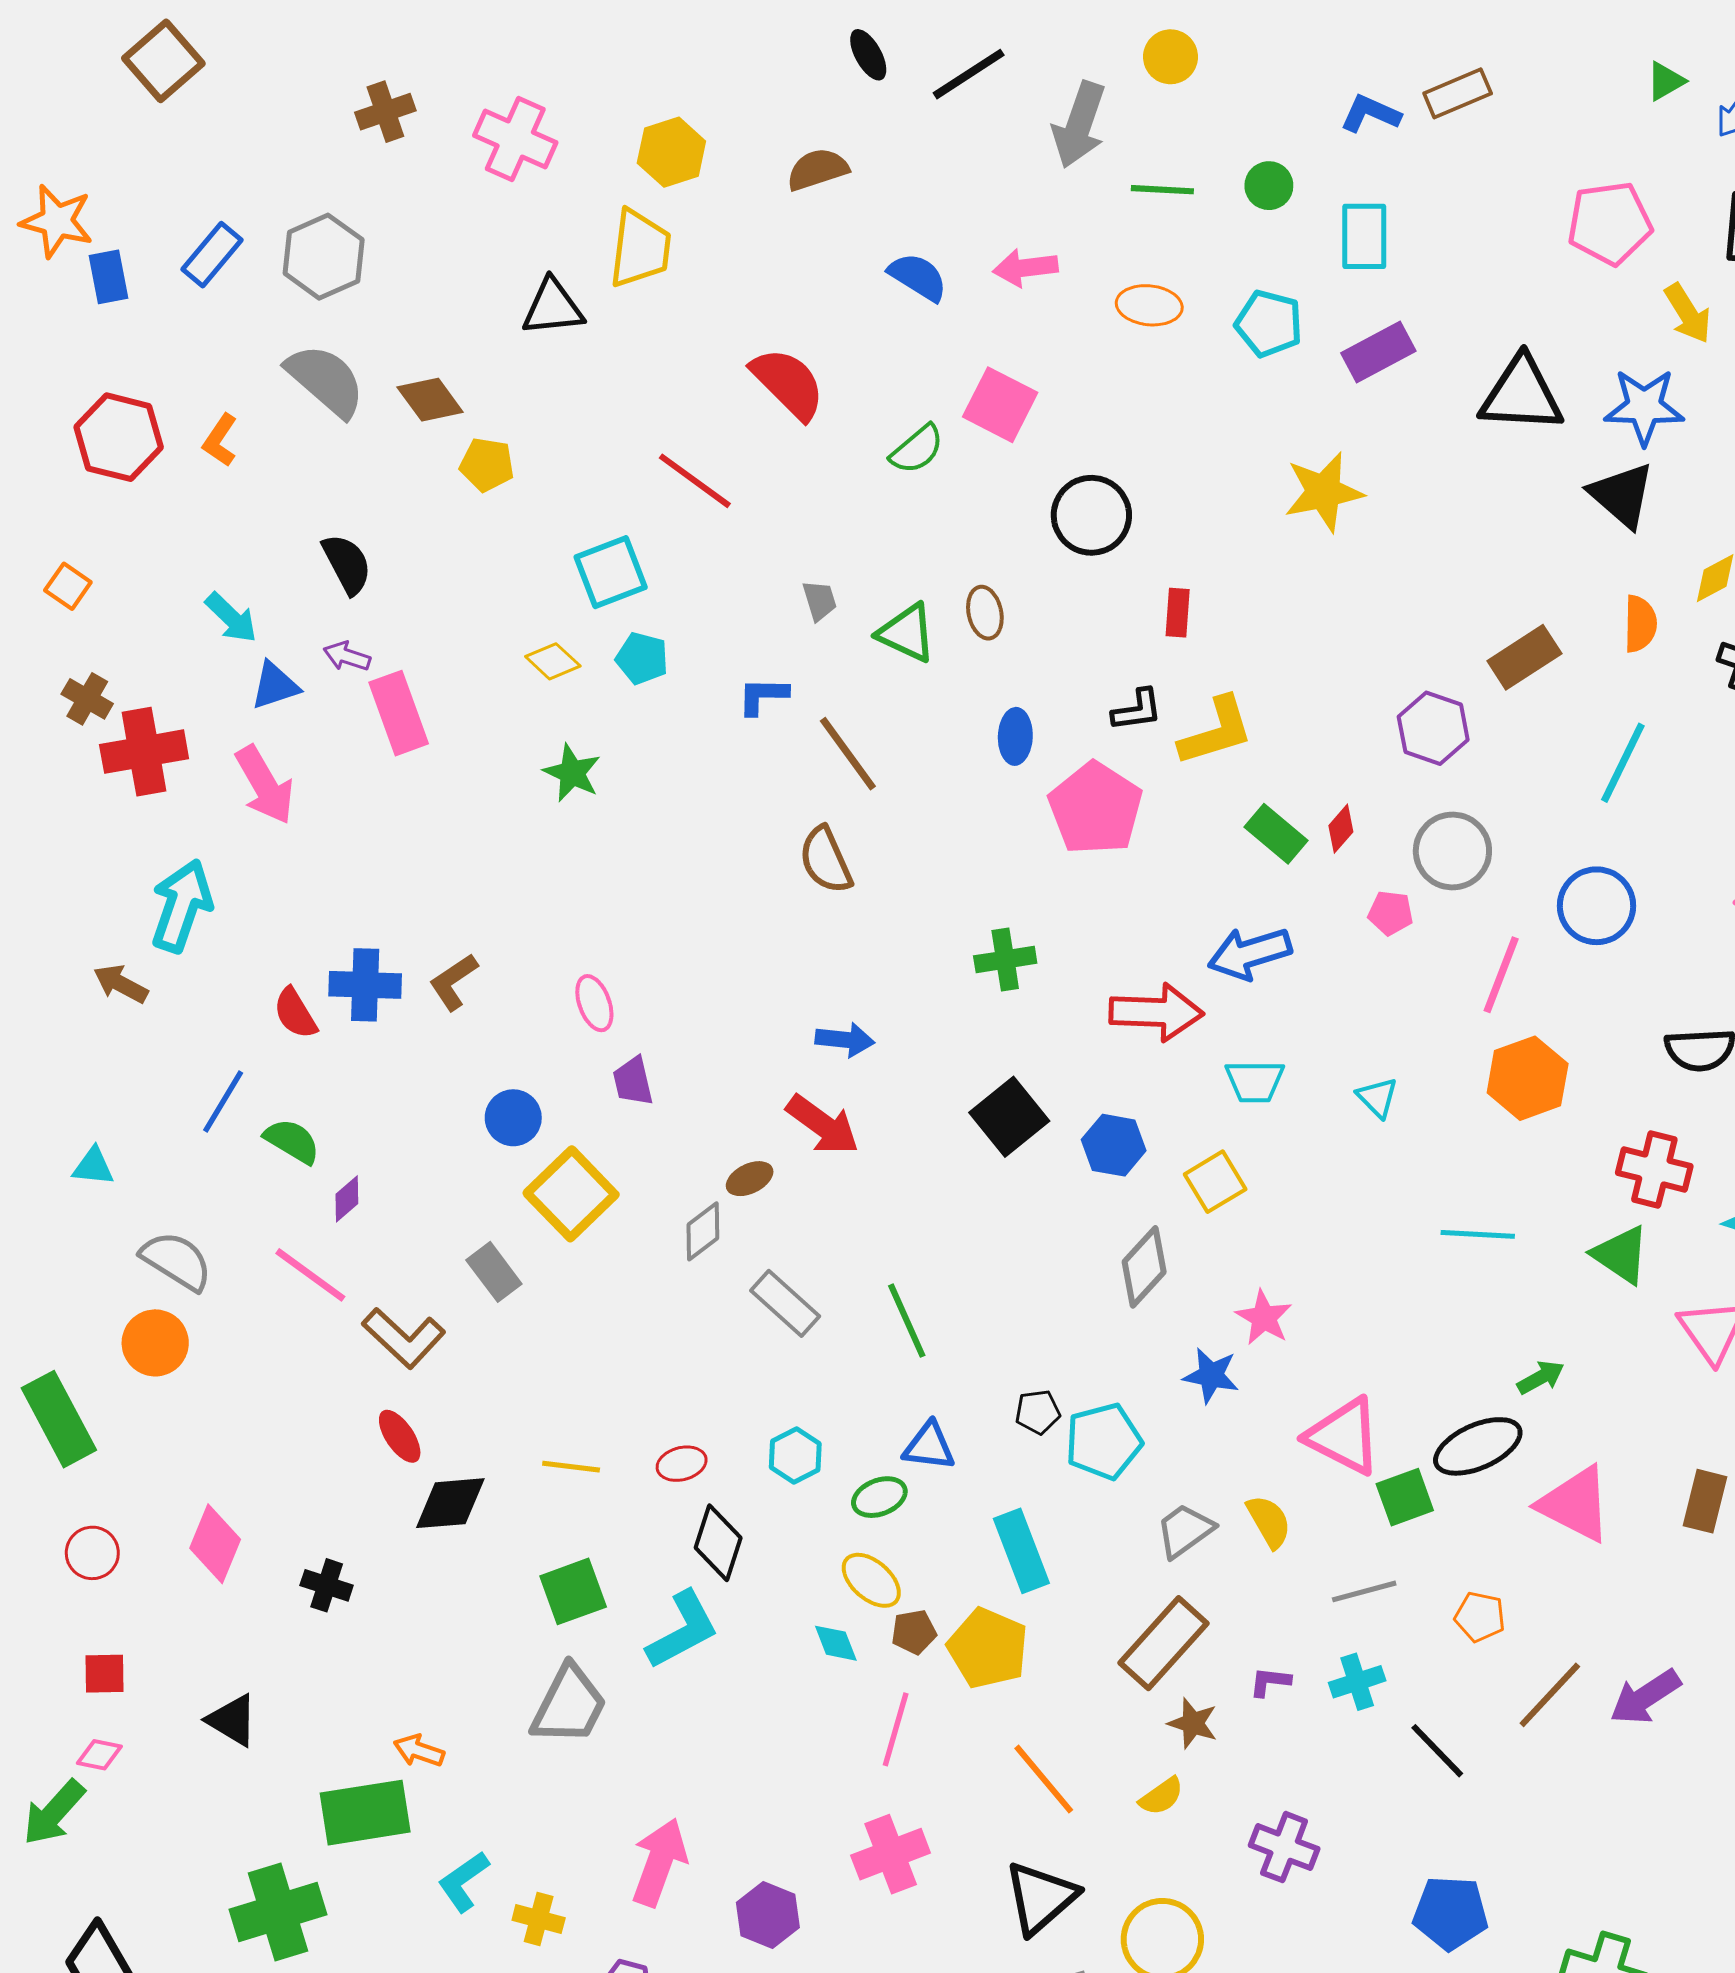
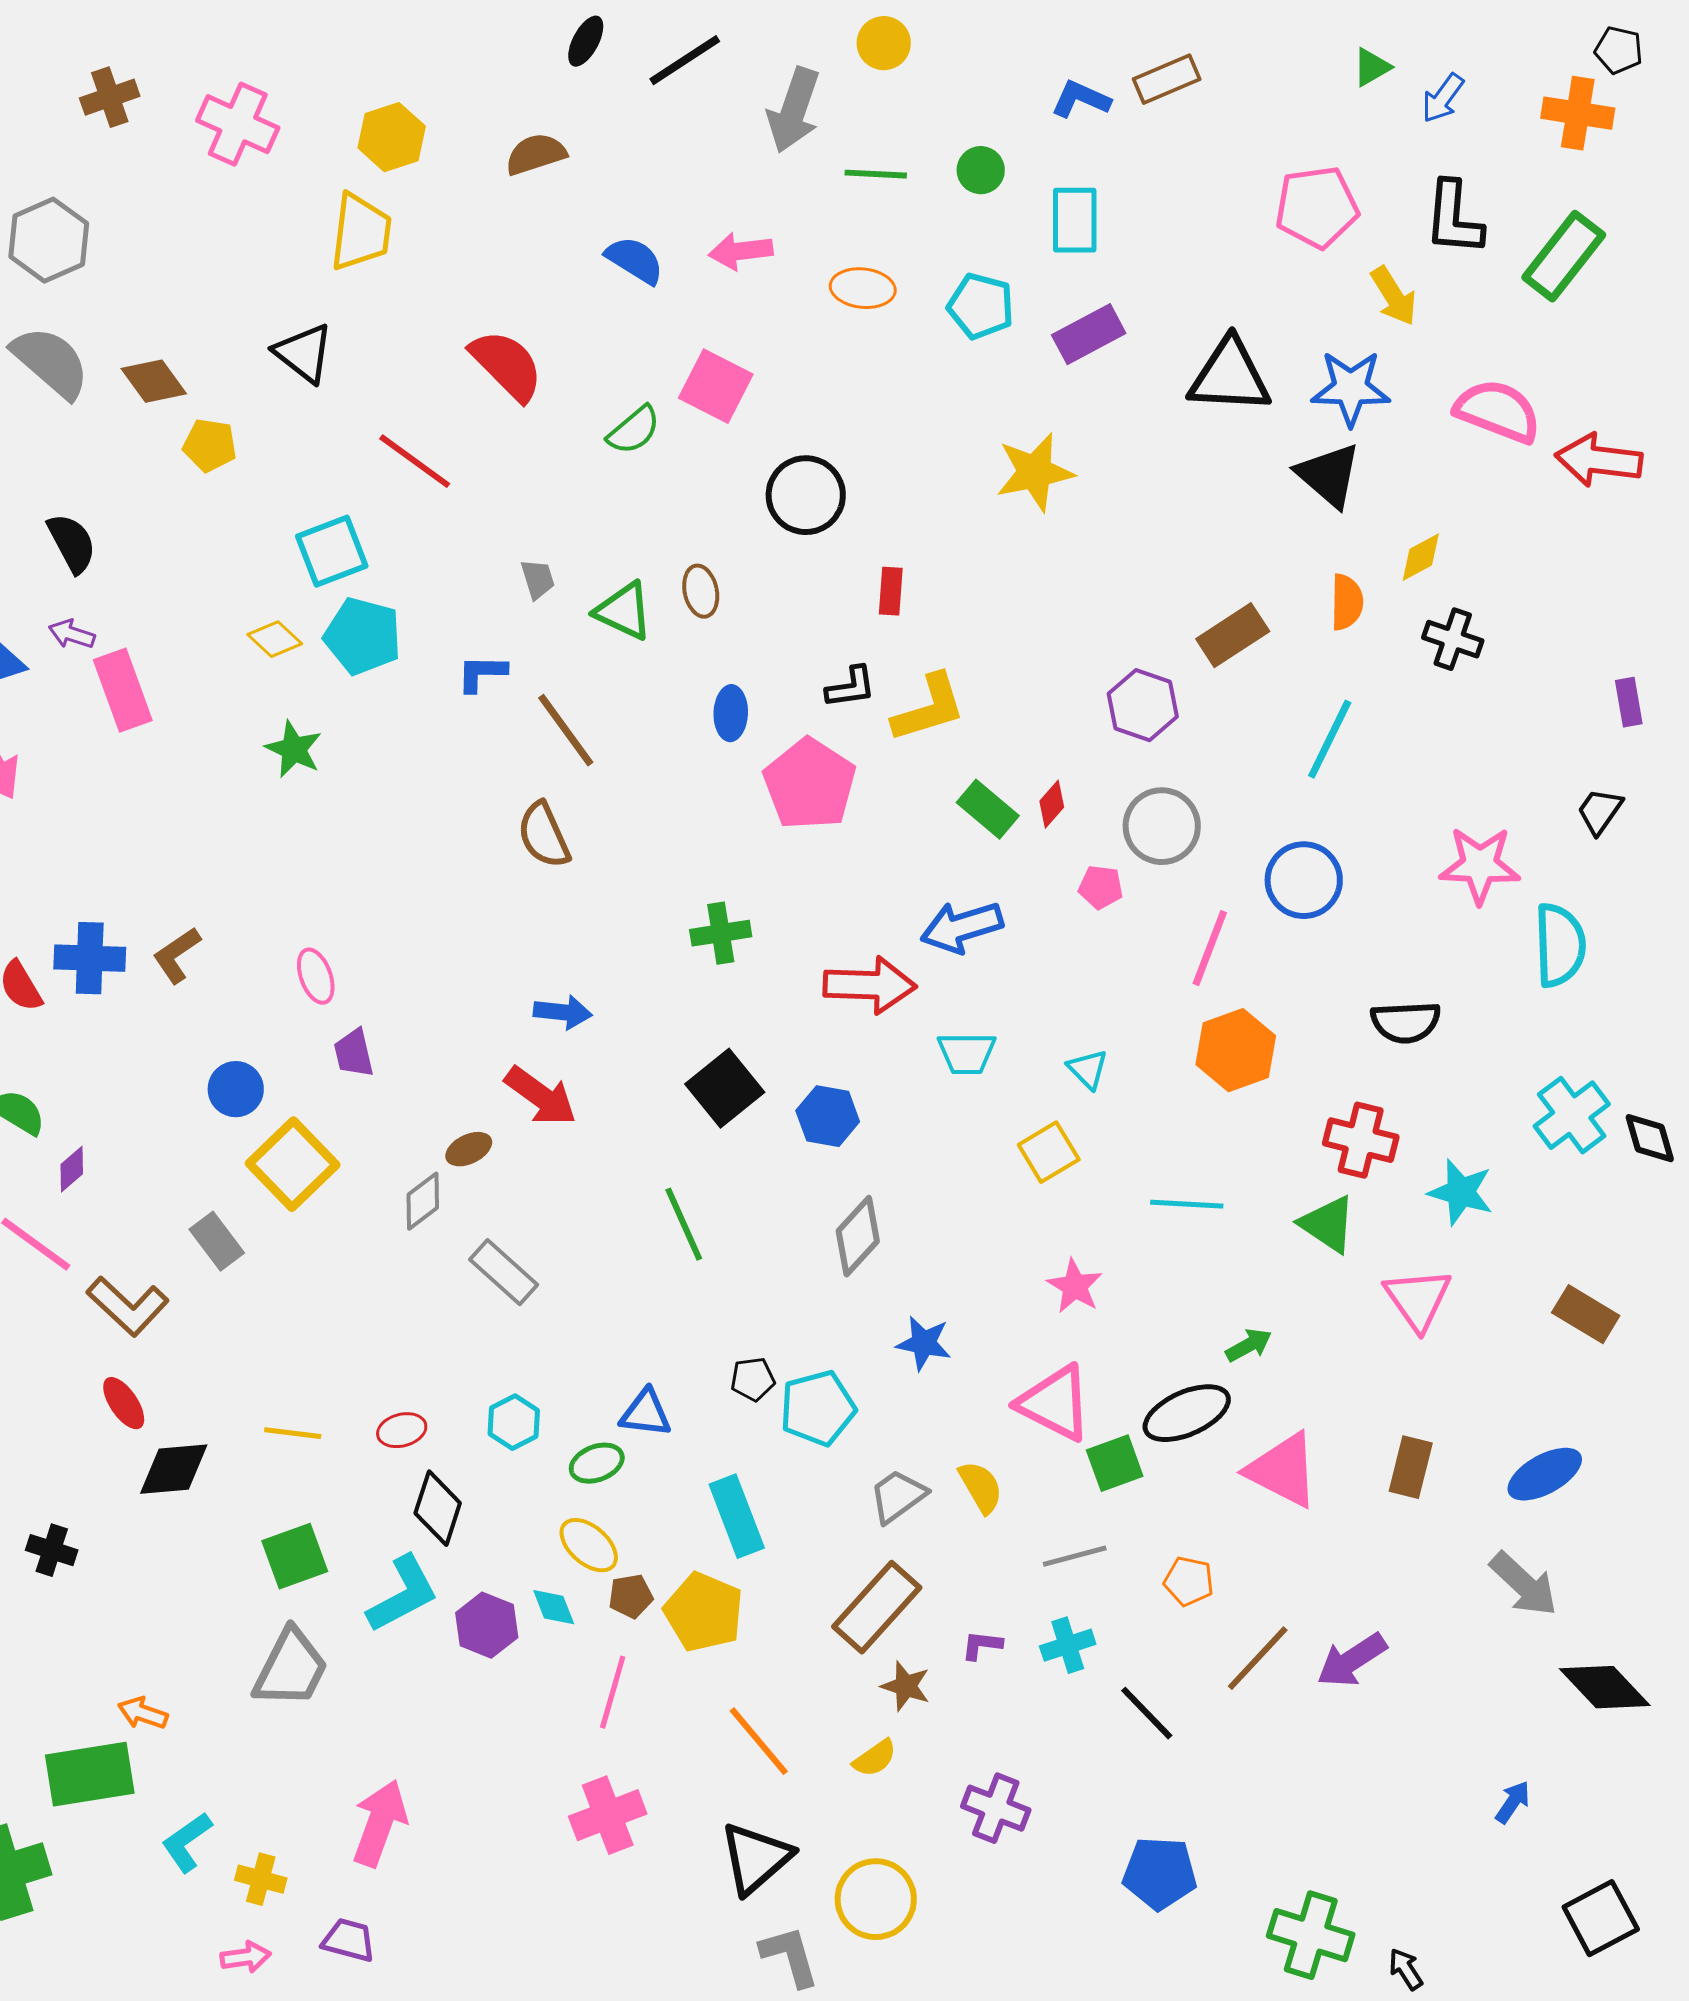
black ellipse: (868, 55) -> (586, 41), turned 57
black triangle: (553, 307) -> (304, 353), moved, turned 44
cyan pentagon: (642, 658) -> (363, 636), size x1.5
yellow square: (1215, 1182) -> (1049, 1152), moved
pink star: (1264, 1318) -> (1075, 1286), moved
green line: (907, 1321) -> (684, 1224), moved
purple hexagon: (768, 1915) -> (487, 1625), moved

